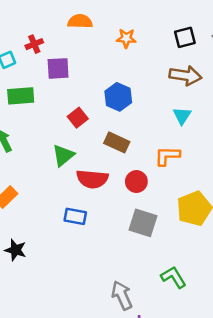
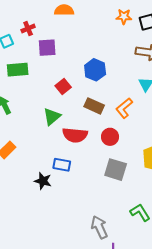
orange star: (126, 38) -> (124, 17), moved
orange L-shape: (167, 156) -> (124, 108), moved, turned -40
black star: (15, 250) -> (43, 181), moved

